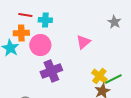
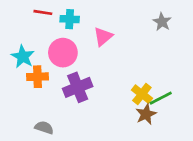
orange cross: (21, 33) -> (37, 77), moved
pink triangle: (83, 42) -> (103, 37), moved

